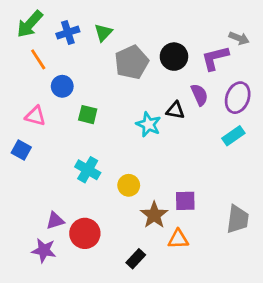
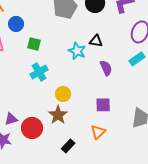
purple semicircle: (199, 95) -> (106, 68), moved
cyan cross: (88, 170) -> (39, 72), moved, turned 30
brown star: (154, 215) -> (58, 115), moved
orange triangle: (178, 239) -> (98, 132), turned -42

